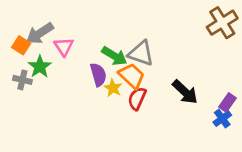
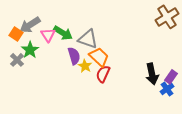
gray triangle: (141, 53) -> (88, 39), moved
green arrow: (114, 56) -> (63, 33), moved
gray cross: (22, 80) -> (17, 60), turned 32
black arrow: (185, 92) -> (152, 74), moved, turned 35

